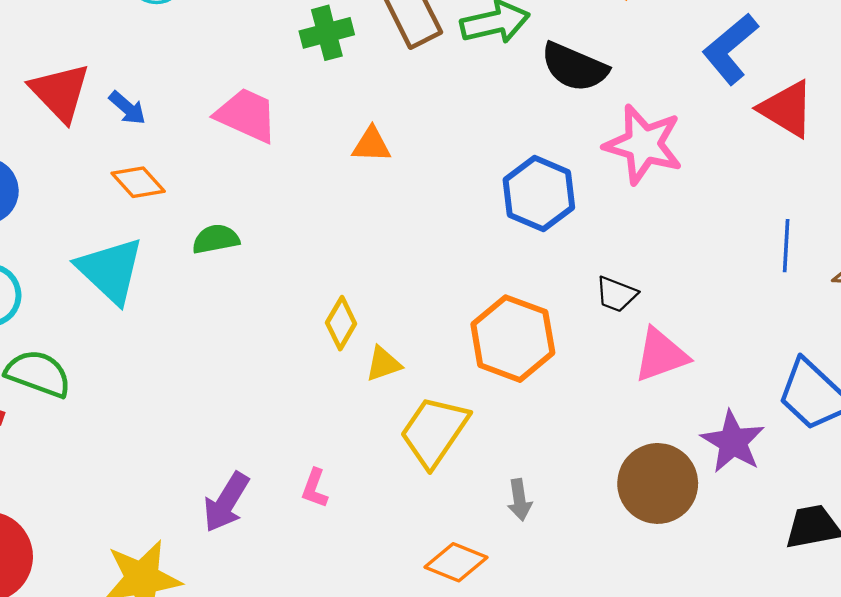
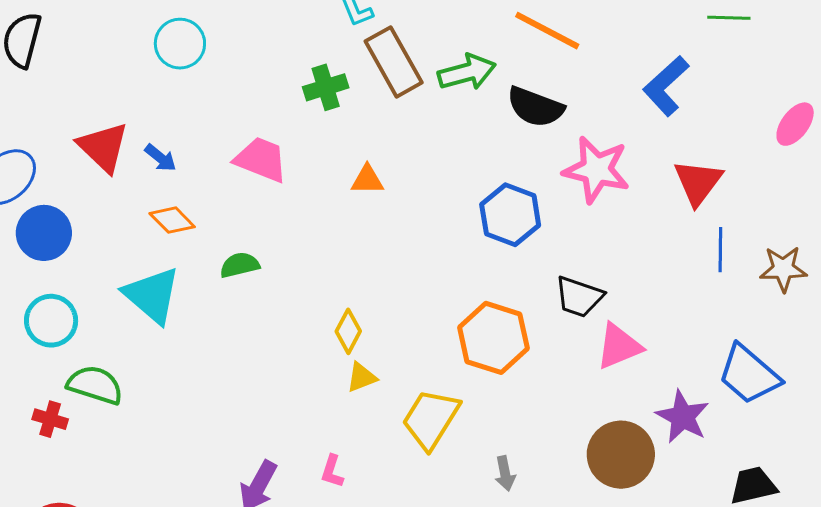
red triangle: (787, 109) -> (698, 182), moved, turned 38
black trapezoid: (616, 294) -> (579, 297), size x1.4
yellow triangle: (383, 364) -> (362, 377), moved

